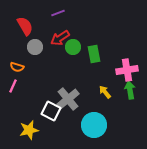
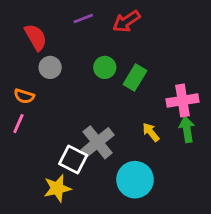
red arrow: (60, 38) -> (126, 21), moved
green rectangle: (94, 54) -> (135, 77), turned 42
yellow star: (29, 130) -> (57, 188), moved

